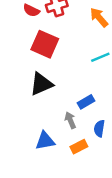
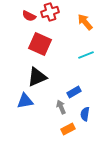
blue triangle: (45, 141) -> (25, 101), moved

